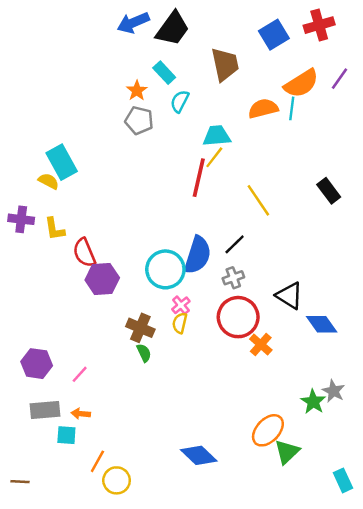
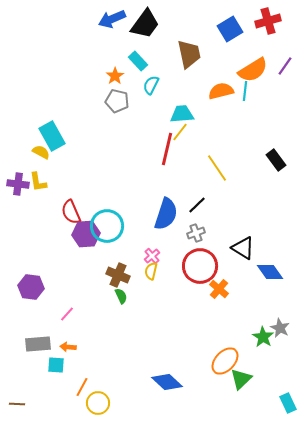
yellow L-shape: (55, 229) -> (38, 182), moved
cyan circle: (165, 269) -> (107, 226), moved
purple hexagon: (37, 364) -> (31, 287), moved

